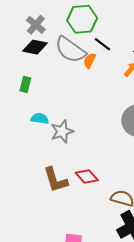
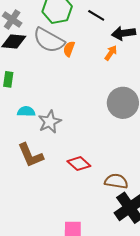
black line: (102, 44) -> (96, 15), moved
brown L-shape: (56, 180) -> (31, 155), moved

